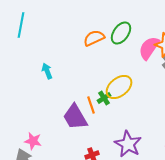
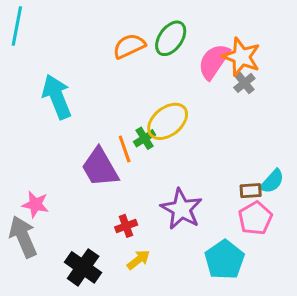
cyan arrow: (47, 71) -> (57, 97), size x1.8

